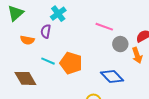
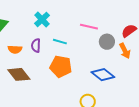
purple semicircle: (46, 31) -> (36, 45), moved
cyan line: (48, 61) -> (60, 42), moved
brown diamond: (25, 78) -> (19, 74), moved

